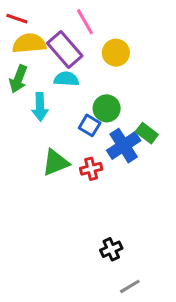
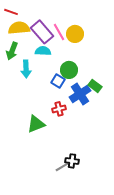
pink line: (85, 22) -> (59, 32), moved
green triangle: (55, 163) -> (36, 124), moved
black cross: (111, 249) -> (72, 161), turned 32
gray line: (130, 286) -> (62, 167), moved

